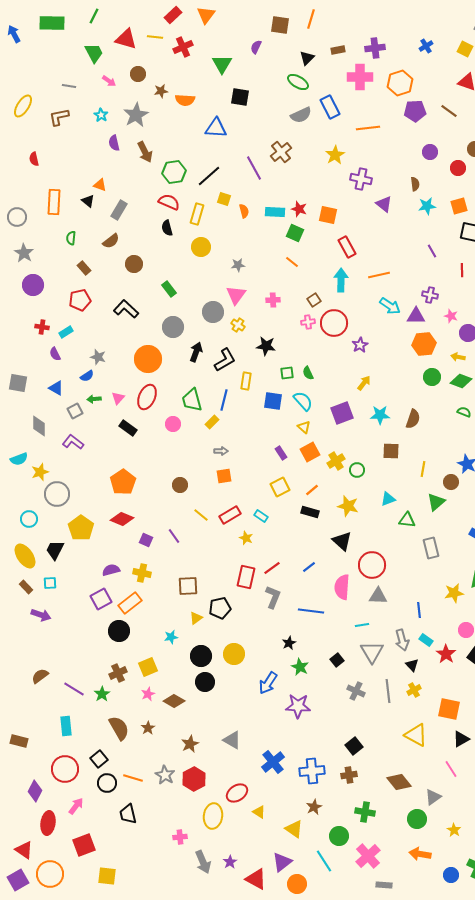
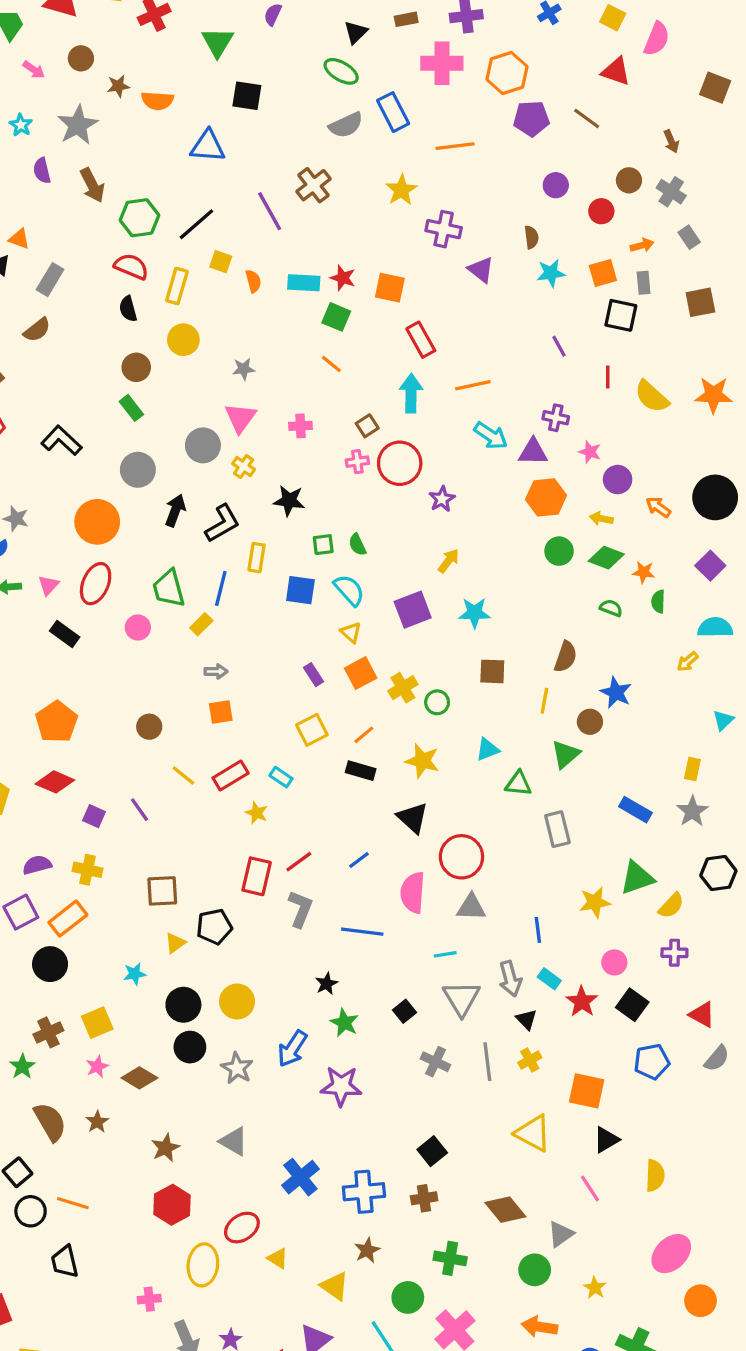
brown circle: (134, 264) -> (136, 367), moved
brown semicircle: (413, 419) -> (566, 657), moved
gray star: (165, 775) -> (237, 1068), moved

